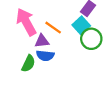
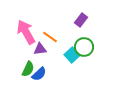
cyan square: (81, 25) -> (72, 55), moved
blue semicircle: (45, 56) -> (39, 74), moved, turned -49

